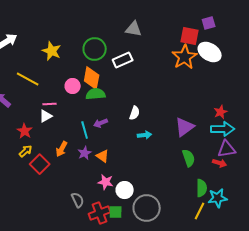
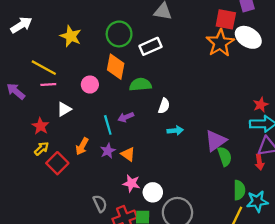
pink circle: (73, 86) -> (90, 85), moved
green semicircle: (96, 94) -> (140, 85), moved
pink line: (50, 104) -> (48, 85), moved
purple triangle: (185, 127) -> (216, 141), moved
red arrow: (220, 163) -> (259, 162), turned 64

